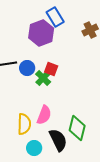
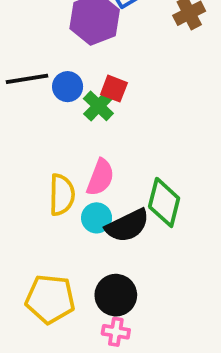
black semicircle: (58, 140) -> (127, 226), turned 90
cyan circle: (34, 148) -> (97, 218), moved

